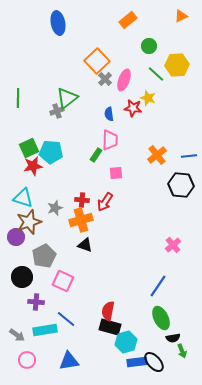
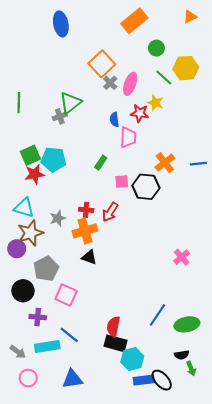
orange rectangle: (128, 20) -> (134, 21), size x1.4
pink trapezoid: (110, 140) -> (128, 137), moved
black hexagon: (181, 185) -> (146, 187), moved
blue line: (158, 286) -> (157, 315), moved
green ellipse: (161, 318) -> (187, 324), moved, turned -75

